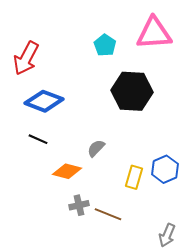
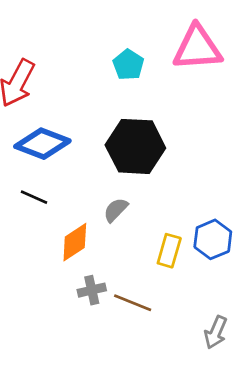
black hexagon: (132, 91) -> (135, 146), moved
orange diamond: (67, 171) -> (75, 242), turned -48

